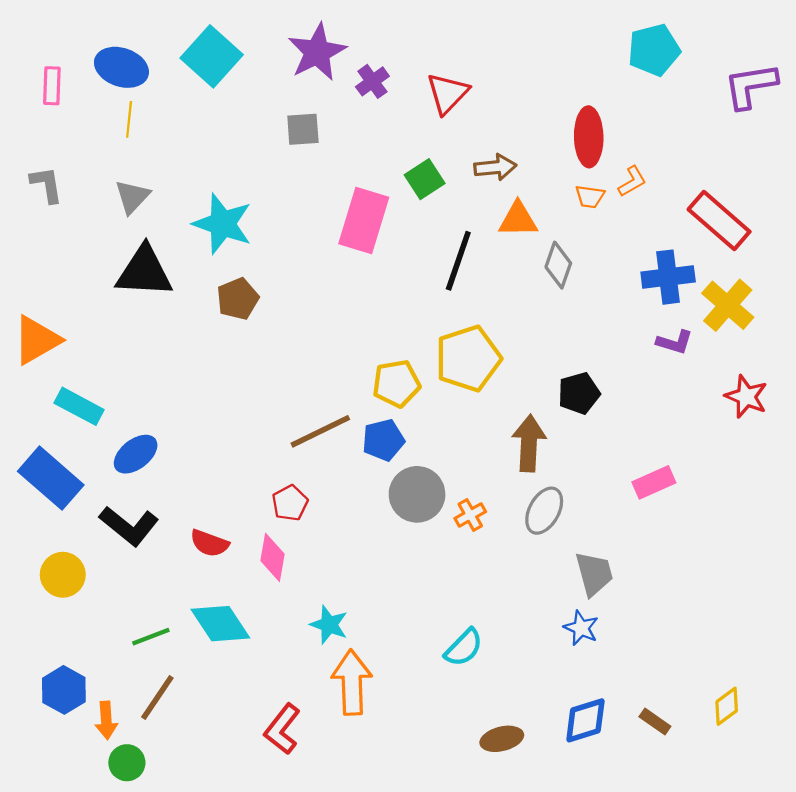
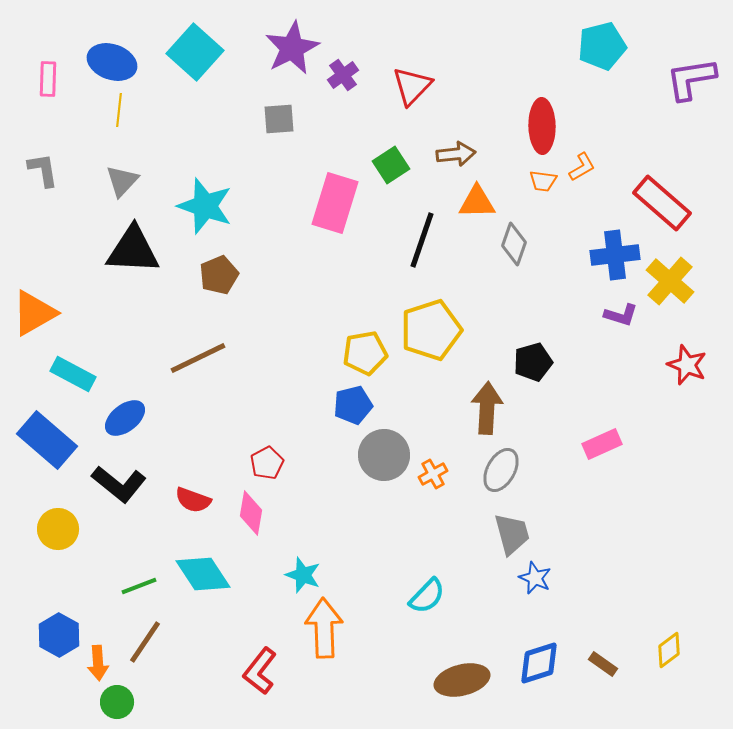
brown line: (320, 431) -> (198, 358), moved
gray trapezoid: (594, 574) -> (512, 534), moved
brown ellipse: (502, 739) -> (462, 680), size x1.4

